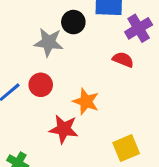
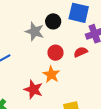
red semicircle: (123, 60) -> (81, 52), turned -56
red circle: (41, 85) -> (55, 53), moved

